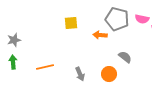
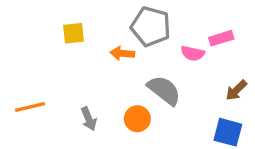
pink semicircle: (142, 19) -> (193, 53), moved
gray semicircle: (125, 57) -> (164, 90), size x1.5

